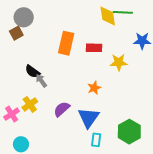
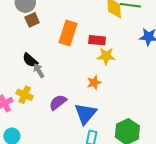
brown square: (16, 33) -> (32, 20), moved
yellow star: (119, 62) -> (106, 56), moved
yellow cross: (30, 104) -> (25, 95), turned -35

